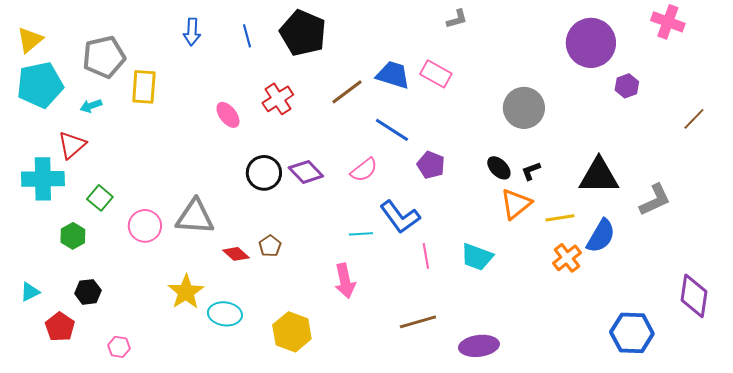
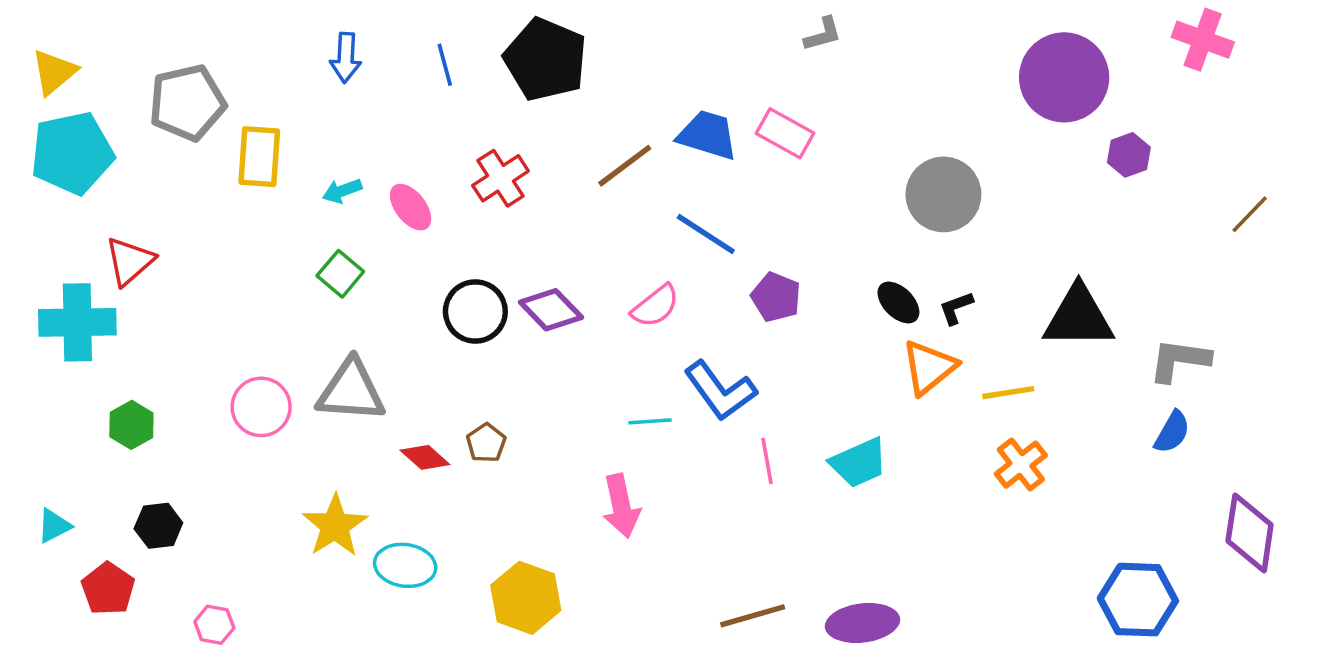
cyan arrow: (91, 106) -> (342, 191), moved
green square: (100, 198) -> (340, 274), moved
gray L-shape: (655, 200) -> (1179, 360), turned -147
blue semicircle: (601, 236) -> (1172, 432), moved, size x0.7
cyan trapezoid: (477, 257) -> (859, 463), turned -44
brown line: (418, 322) -> (753, 616), moved

